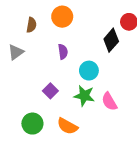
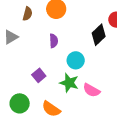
pink semicircle: (109, 101) -> (91, 90), turned -36

